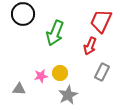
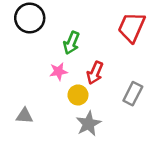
green arrow: (55, 33) -> (71, 43), size x0.7
red arrow: (90, 46) -> (95, 73), moved
pink star: (41, 76) -> (58, 72), moved

